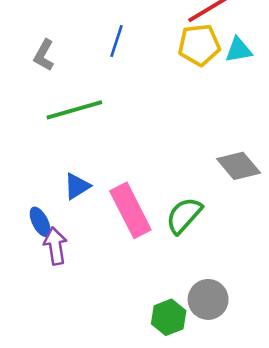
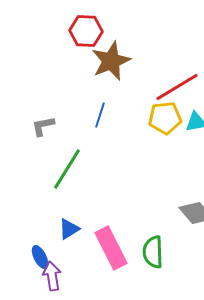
gray L-shape: (44, 55) -> (43, 126), turned 50
green line: (74, 110) -> (67, 169), turned -42
green semicircle: (184, 215) -> (153, 252), turned -44

